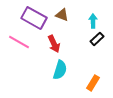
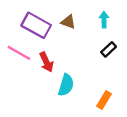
cyan arrow: (93, 21) -> (104, 20), moved
red arrow: (54, 44) -> (46, 62), moved

